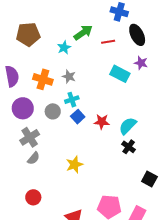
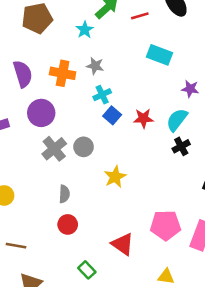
purple star: (141, 63) -> (190, 89), moved
gray circle: (53, 111) -> (84, 147), moved
black cross: (129, 147) -> (181, 146), turned 32
gray semicircle: (33, 158) -> (64, 194), moved, turned -32

